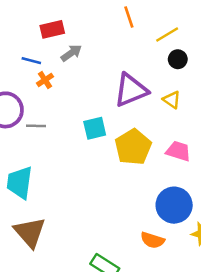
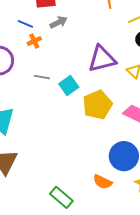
gray line: (36, 126) -> (42, 77), moved
cyan square: (95, 128) -> (69, 85), turned -30

